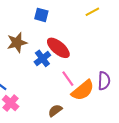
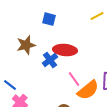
red ellipse: (58, 48) -> (65, 50), turned -35

